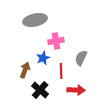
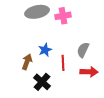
pink cross: (56, 41) -> (63, 16), moved
red arrow: (76, 90) -> (89, 72), moved

